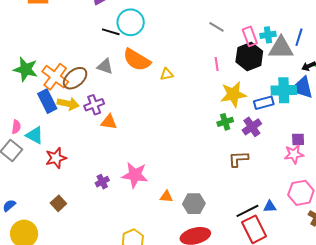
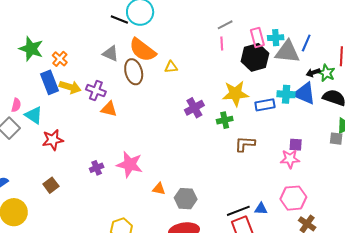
gray line: (216, 27) -> (225, 25), turned -63
pink line: (217, 64) -> (222, 43), moved
orange cross: (55, 77) -> (60, 59), size x0.6
brown ellipse: (75, 78) -> (134, 72), moved, turned -70
cyan cross: (284, 90) -> (286, 94), size x0.7
purple cross: (94, 105) -> (96, 91), turned 36
purple cross: (252, 127) -> (194, 108), moved
brown L-shape: (238, 159) -> (245, 144), moved

